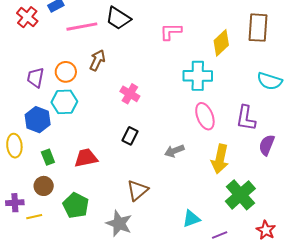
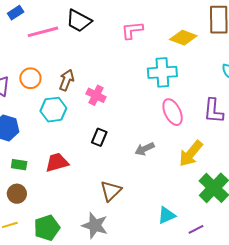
yellow diamond: (221, 43) -> (183, 38), turned 68
brown arrow: (97, 60) -> (67, 80), moved
cyan hexagon: (64, 102) -> (53, 110), moved
green rectangle: (48, 157) -> (19, 165), turned -56
yellow arrow: (220, 159) -> (191, 154), turned 32
green pentagon: (76, 205) -> (47, 228), moved, turned 30

